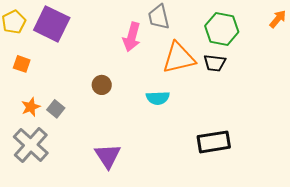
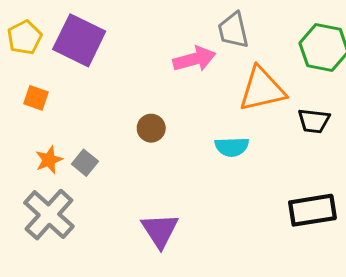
pink arrow: (132, 37) -> (194, 59), turned -120
black trapezoid: (215, 63) -> (314, 121), moved

